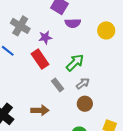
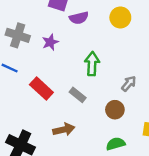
red rectangle: (40, 59) -> (41, 88), moved
green arrow: (75, 63) -> (92, 64), turned -30
gray arrow: (83, 83) -> (129, 84), moved

